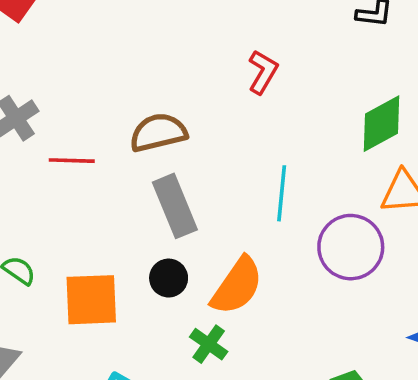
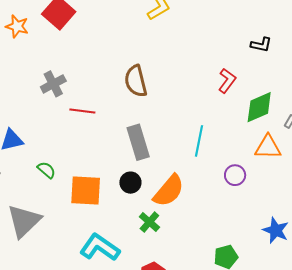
red L-shape: (263, 72) -> (227, 81), moved
brown semicircle: (158, 132) -> (136, 81), moved, turned -96
purple circle: (351, 247) -> (235, 175), size x0.6

